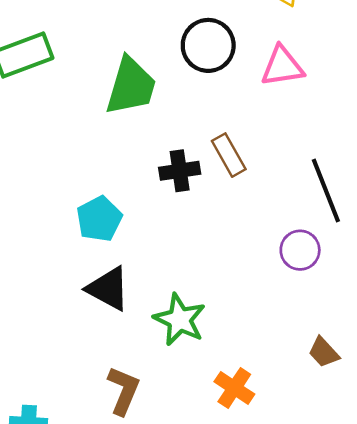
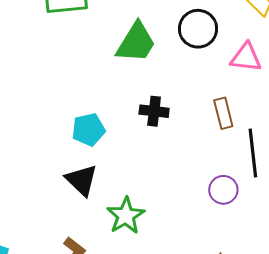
brown rectangle: (229, 155) -> (223, 113), moved

